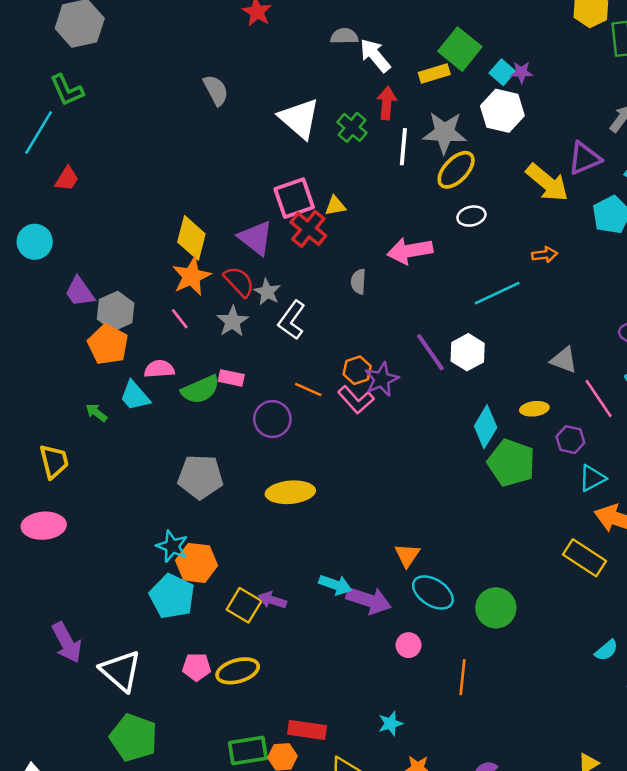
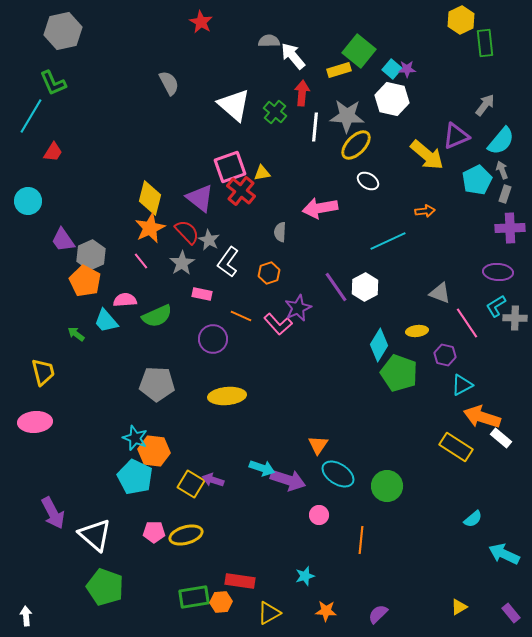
white ellipse: (471, 216) -> (368, 181), turned 45
orange hexagon: (357, 370) -> (269, 273), moved
pink rectangle: (231, 378) -> (202, 294), moved

